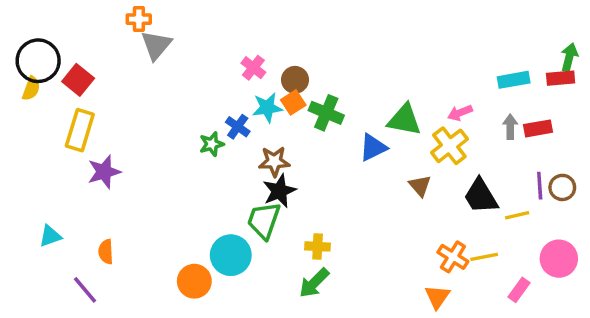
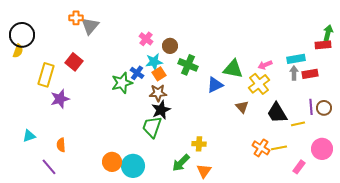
orange cross: (139, 19) -> (76, 18), moved
red square: (78, 80) -> (74, 62), moved
cyan rectangle: (514, 80) -> (296, 59), moved
orange square: (293, 102) -> (159, 74), moved
green star: (212, 144) -> (122, 83), size x1.5
yellow cross: (318, 246) -> (199, 144), moved
cyan circle: (231, 255) -> (133, 166), moved
orange triangle: (437, 297) -> (204, 171), moved

